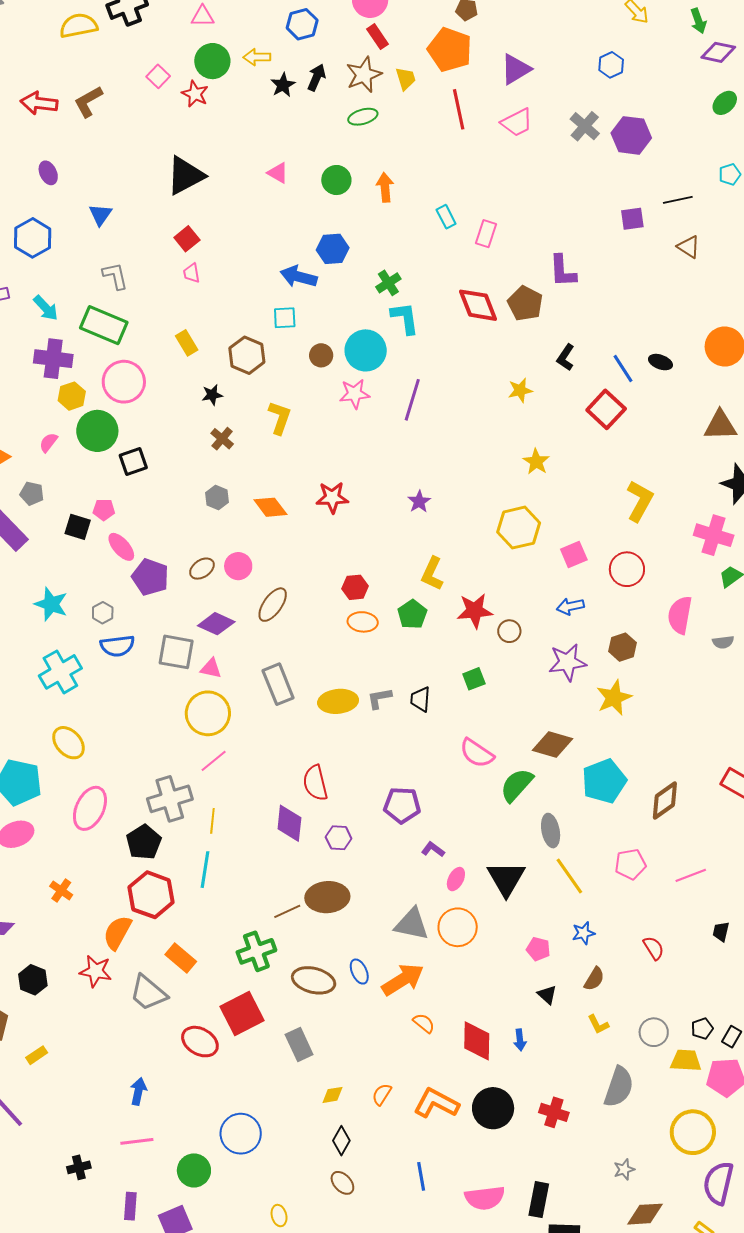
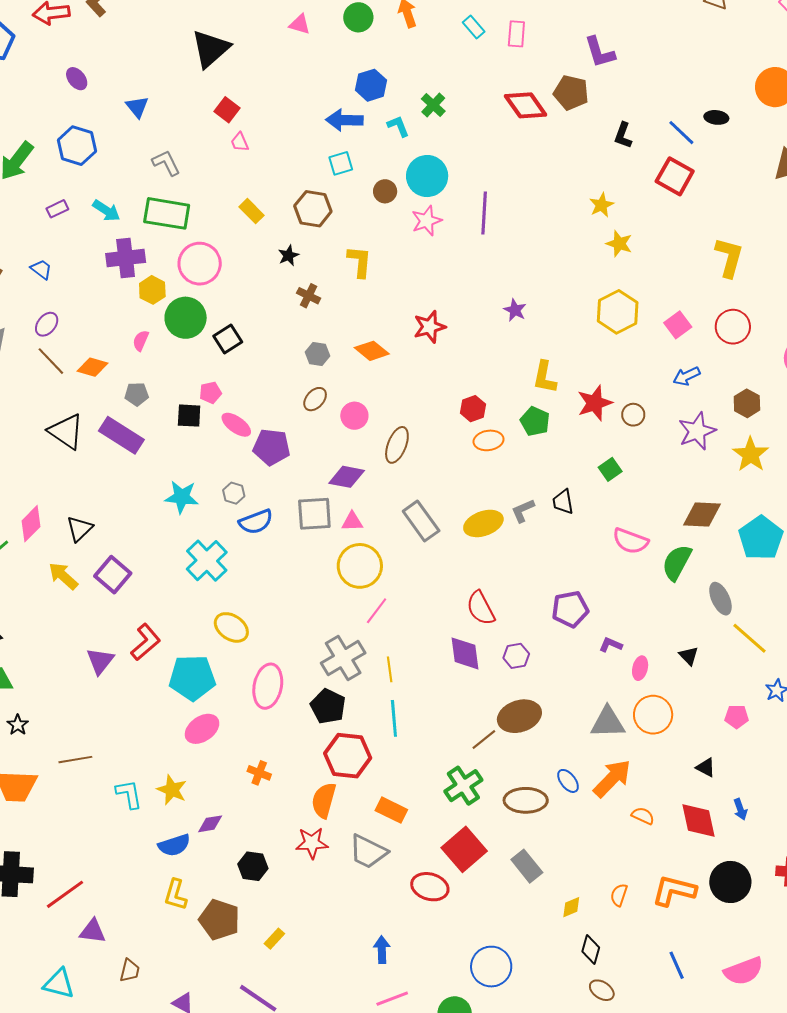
cyan L-shape: (405, 318) -> (398, 126), moved, size x0.7
yellow star: (520, 390) -> (601, 205), moved
brown ellipse: (202, 569) -> (315, 399), moved
black triangle: (506, 879) -> (689, 656), size x0.5
black triangle: (547, 995) -> (706, 768), moved

